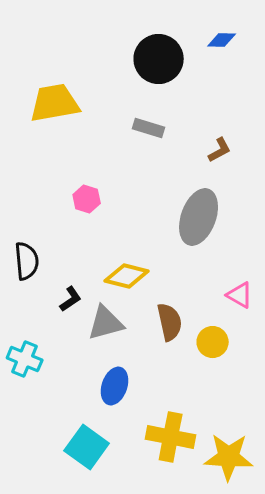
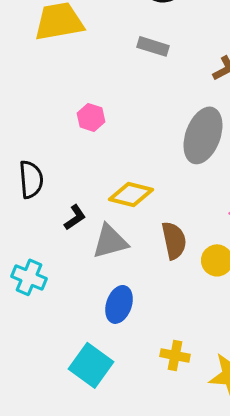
yellow cross: (171, 437) -> (175, 355), size x0.6

